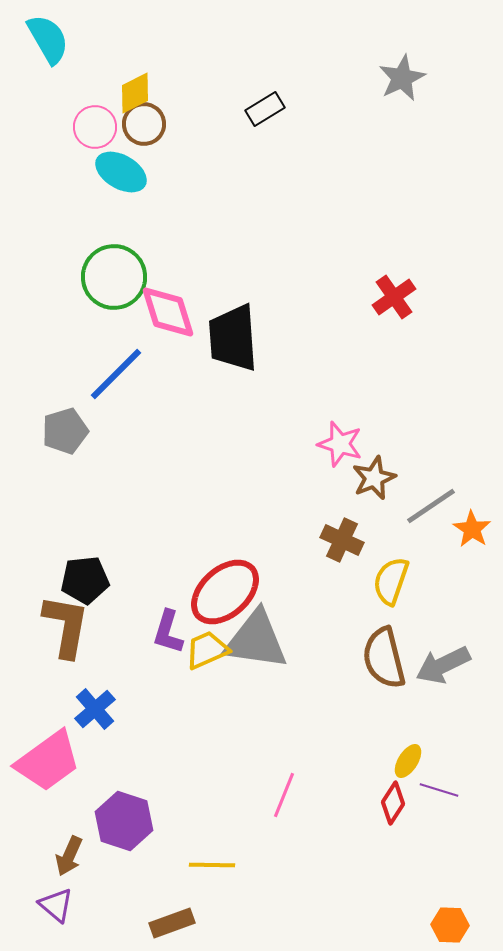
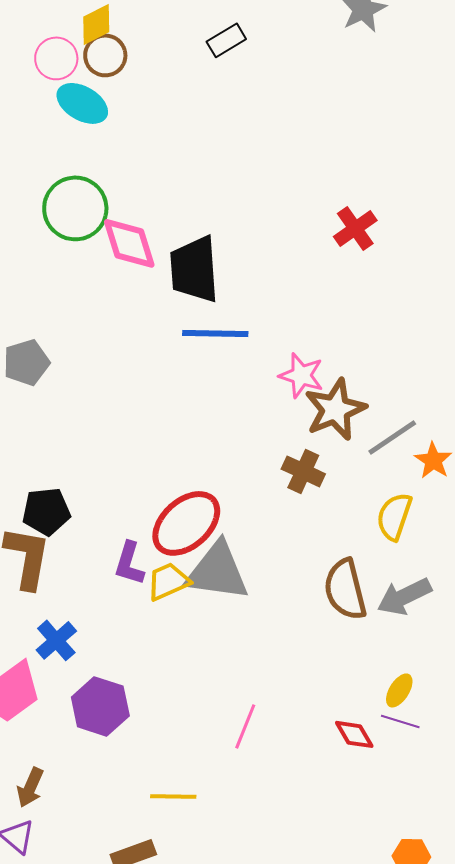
blue line: (116, 374) -> (215, 333), moved, turned 46
brown star: (374, 478) -> (335, 409), size x1.4
yellow semicircle: (391, 581) -> (394, 516), moved
yellow ellipse: (408, 761) -> (399, 690), moved
red diamond: (393, 803) -> (354, 734), turned -63
purple hexagon: (124, 821) -> (100, 706), moved

